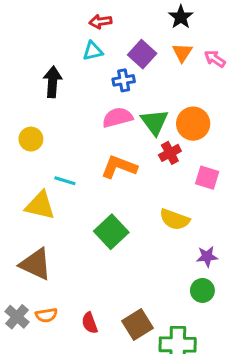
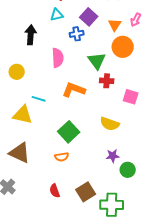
orange triangle: (182, 53) -> (115, 25), moved
pink arrow: (215, 59) -> (136, 20), turned -96
pink semicircle: (117, 117) -> (58, 58), moved, turned 102
orange circle: (193, 124) -> (123, 47), moved
red cross: (170, 153) -> (107, 81), turned 32
purple star: (207, 256) -> (113, 156), moved
orange semicircle: (46, 315) -> (62, 157), moved

